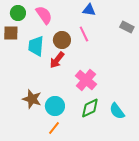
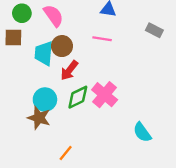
pink line: (84, 34) -> (102, 39), turned -56
brown circle: (62, 40) -> (62, 46), moved
cyan circle: (55, 106) -> (45, 100), moved
green diamond: (90, 108) -> (78, 97), moved

